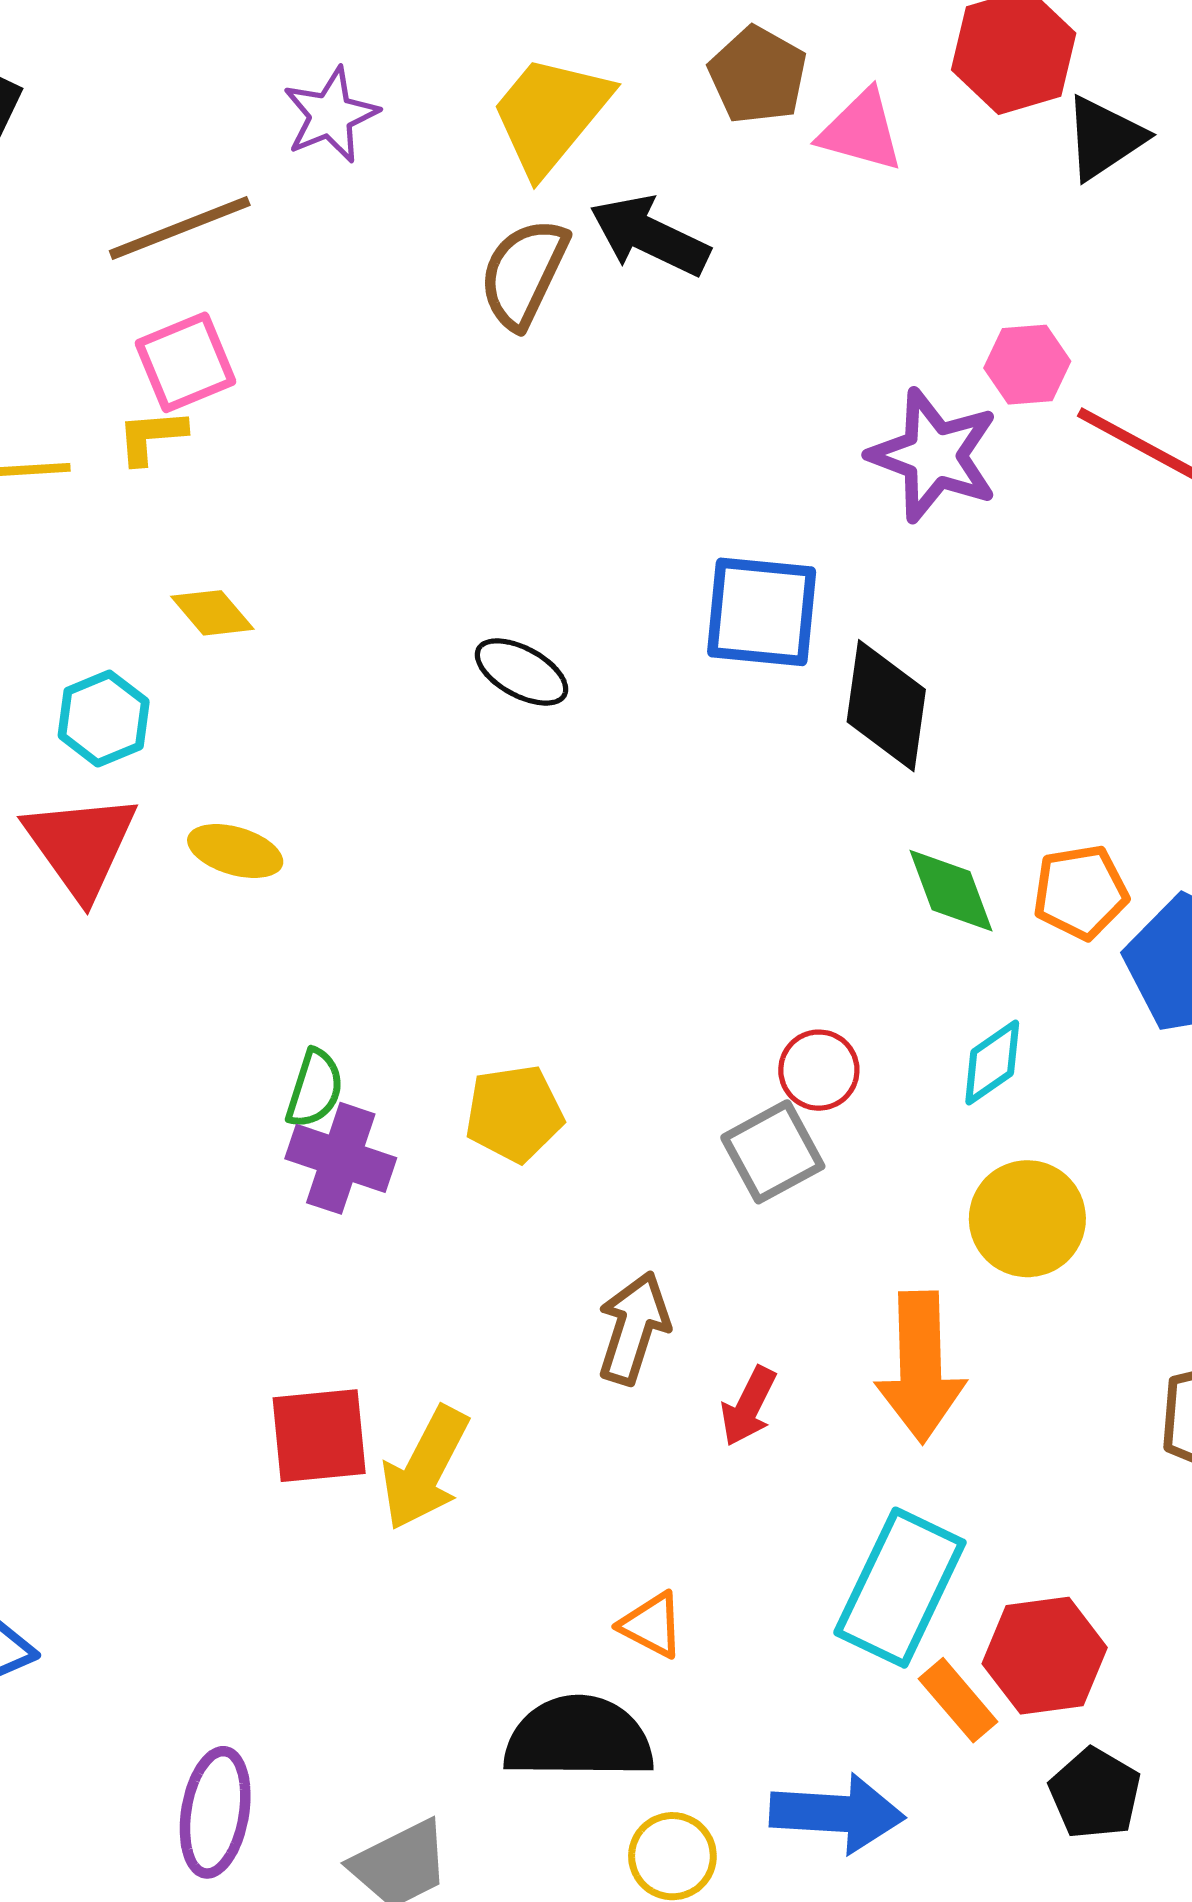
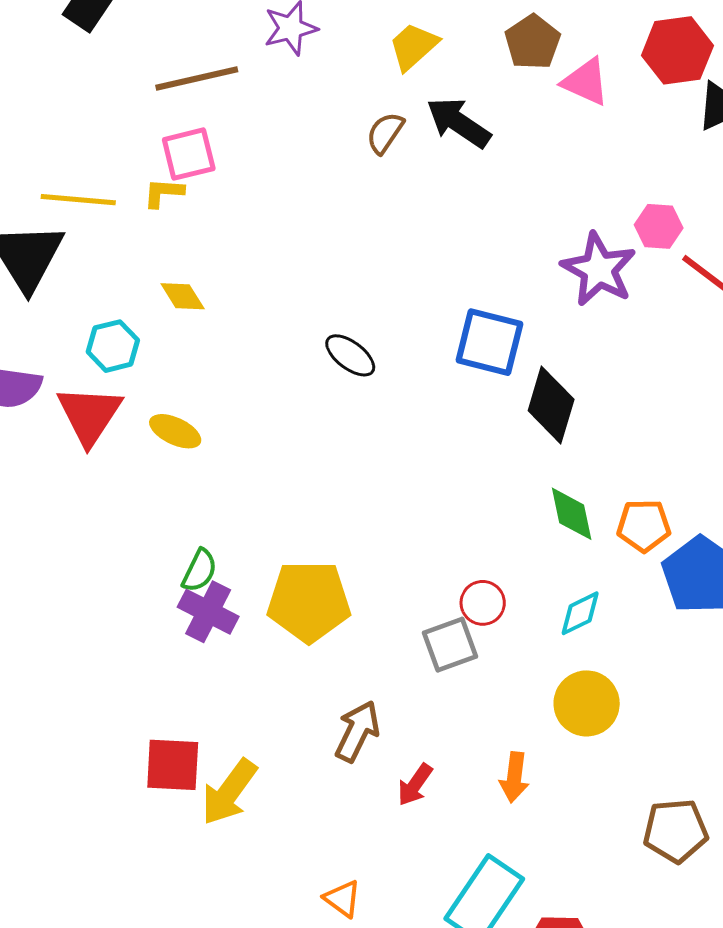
yellow trapezoid: (550, 114) -> (413, 46), size x0.7
brown semicircle: (524, 273) -> (385, 133), size x0.7
yellow pentagon: (514, 1114) -> (309, 601), size x1.5
orange arrow: (920, 1367) -> (514, 777), size x0.6

